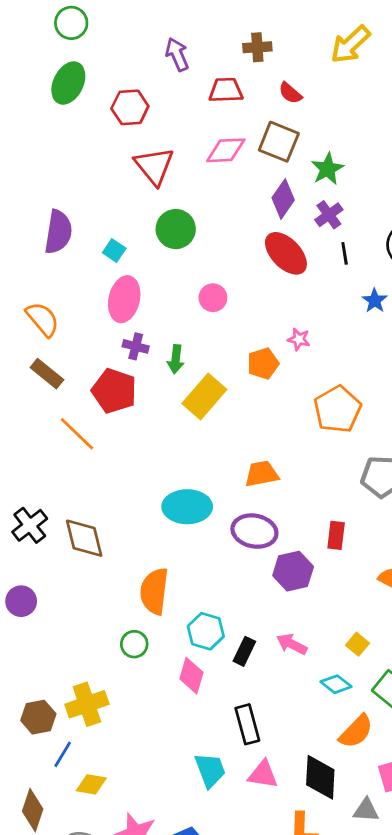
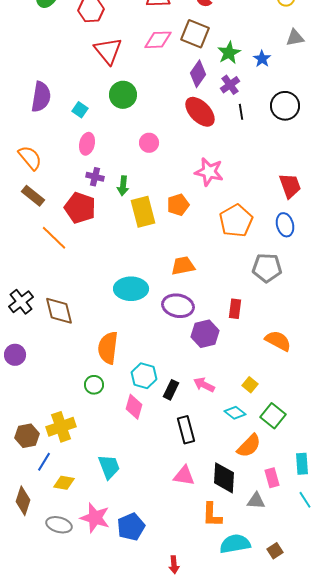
pink ellipse: (124, 299) -> (87, 144), size x0.7
blue star: (375, 301) -> (262, 59), moved
pink star: (299, 339) -> (209, 172), size x1.8
orange pentagon: (263, 364) -> (178, 205), moved
yellow rectangle: (204, 397) -> (143, 212), turned -56
black rectangle: (247, 724) -> (186, 430), moved
cyan trapezoid: (210, 770) -> (109, 467), moved

